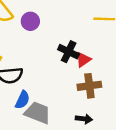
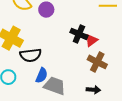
brown cross: (89, 86) -> (97, 62), turned 36

